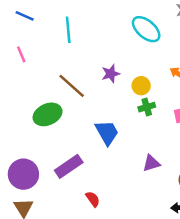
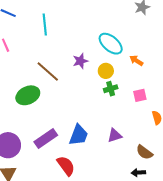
cyan ellipse: (146, 29) -> (111, 44), moved
blue trapezoid: (107, 133) -> (79, 135), moved, turned 50
red semicircle: (93, 199) -> (66, 166), size x1.5

